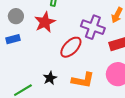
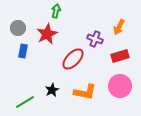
purple cross: (93, 27) -> (95, 39), size x0.7
blue rectangle: (13, 39) -> (23, 51), moved, turned -64

